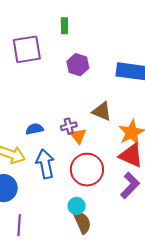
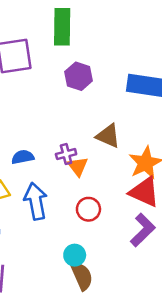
green rectangle: (64, 26) -> (62, 27), size x1.8
red circle: (87, 170) -> (88, 209), size x0.6

